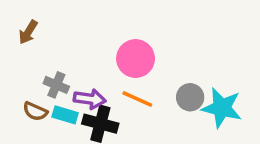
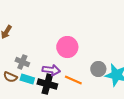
purple arrow: (90, 99) -> (51, 70), moved
orange line: (137, 99) -> (73, 80), moved

